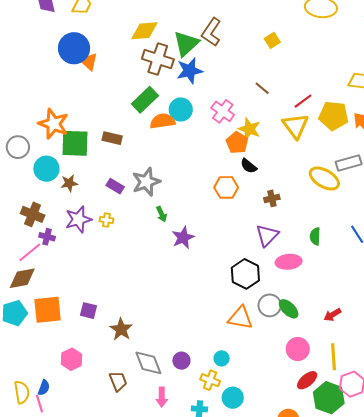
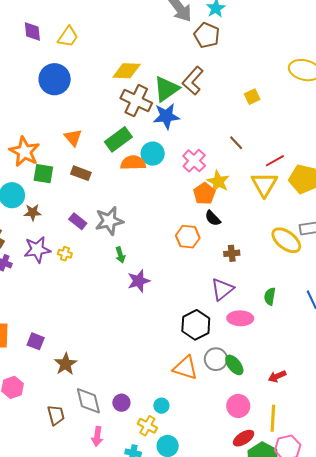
orange triangle: (89, 62) -> (73, 138), moved
green square: (75, 143) -> (43, 174), size x0.7

